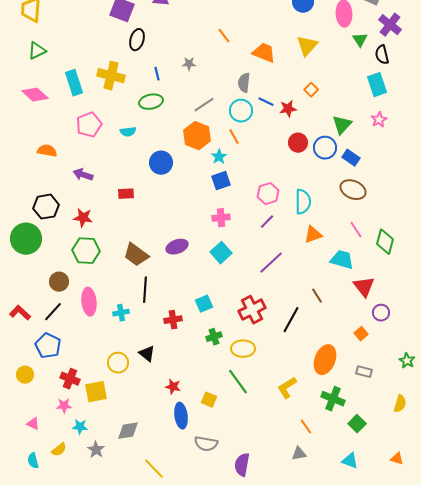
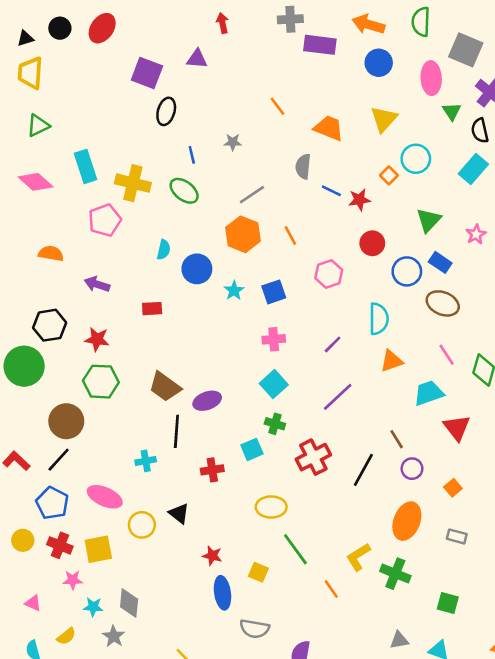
yellow cross: (111, 76) -> (133, 183), moved
cyan rectangle: (377, 85) -> (473, 169), turned 60
green ellipse: (151, 102) -> (184, 191), turned 50
cyan circle: (241, 111) -> (416, 159), moved
pink star: (379, 120) -> (476, 234), moved
cyan semicircle: (128, 132) -> (164, 250), moved, turned -70
blue circle: (325, 148) -> (407, 271), moved
cyan star: (219, 157) -> (234, 291), moved
pink hexagon: (268, 194) -> (329, 274), moved
purple ellipse: (177, 247) -> (207, 401), moved
cyan trapezoid: (342, 260) -> (429, 393), turned -35
brown circle: (59, 282) -> (66, 421), size x1.4
pink ellipse: (89, 302) -> (105, 497), moved, turned -60
purple circle: (381, 313) -> (412, 469), moved
green cross: (214, 337) -> (275, 424), moved, turned 35
yellow ellipse: (243, 349) -> (271, 507), moved
red cross: (70, 379) -> (60, 545), moved
yellow square: (96, 392) -> (98, 549), moved
green cross: (333, 399) -> (395, 574), moved
green square: (357, 424) -> (448, 603), turned -30
orange line: (306, 427) -> (331, 589), moved
gray diamond: (128, 431) -> (129, 603), moved, turned -75
gray triangle: (299, 454) -> (399, 640), moved

